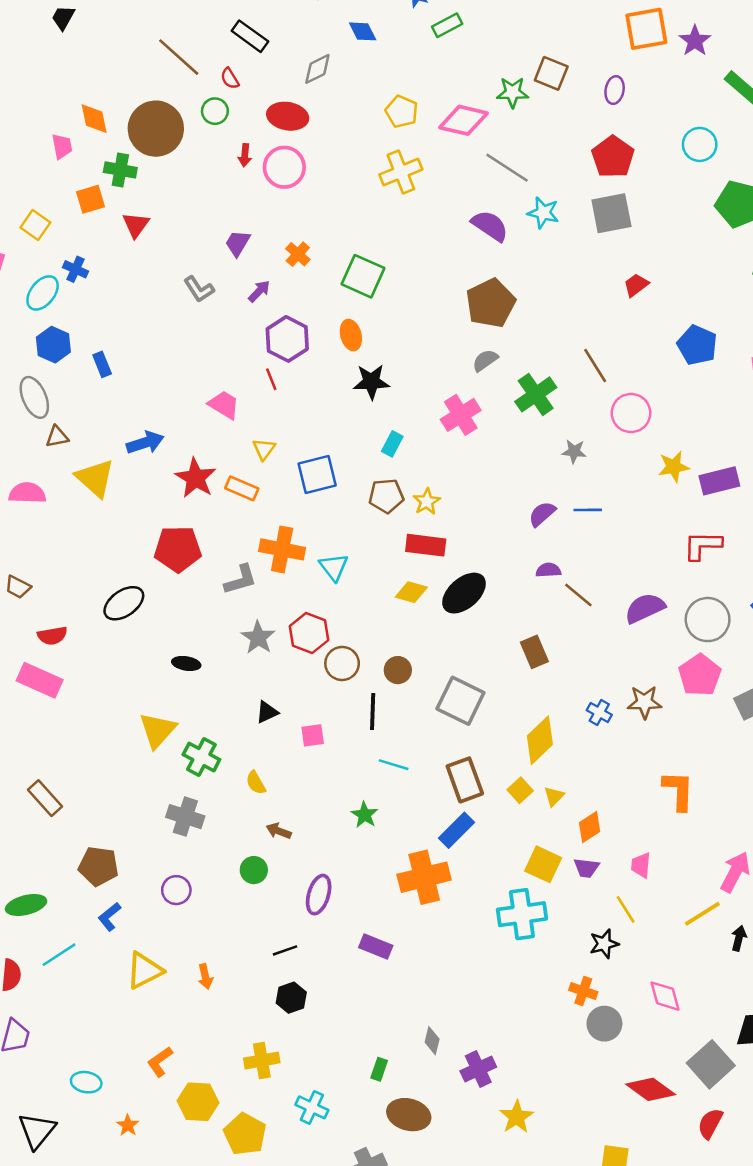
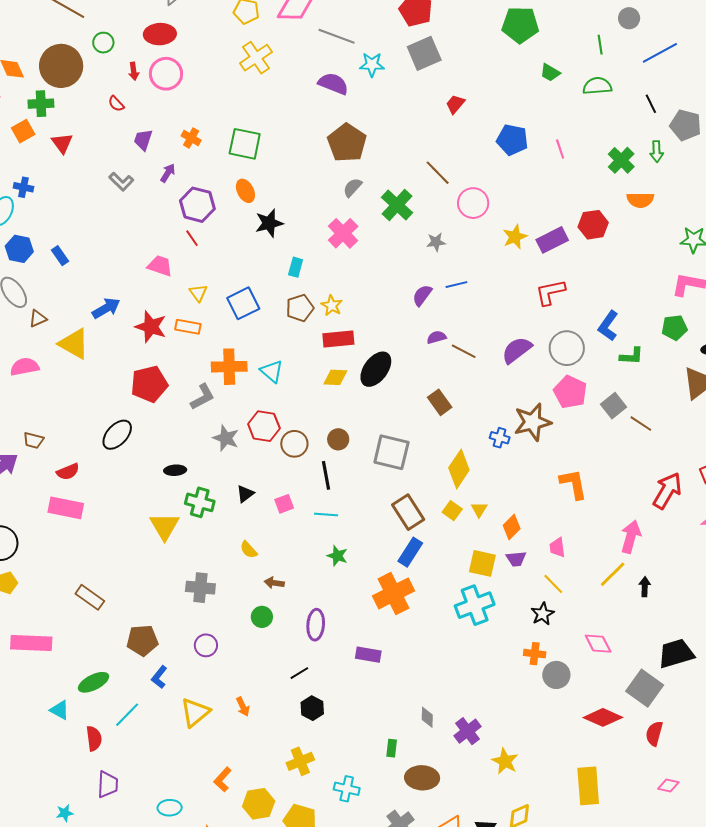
red semicircle: (230, 78) -> (116, 104), moved
brown star: (644, 702) -> (532, 422), size x1.4
green cross: (201, 757) -> (200, 502), moved
cyan line: (394, 765) -> (326, 515), moved

